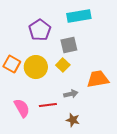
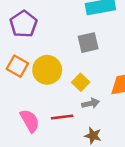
purple pentagon: (40, 30) -> (24, 24), moved
yellow square: (63, 65) -> (81, 82), moved

